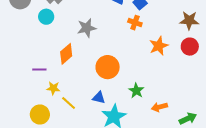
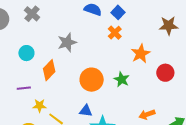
cyan circle: (46, 17) -> (26, 53), moved
orange cross: (135, 23) -> (115, 33), turned 32
red circle: (190, 47) -> (165, 73), moved
green star: (136, 91) -> (122, 79), moved

